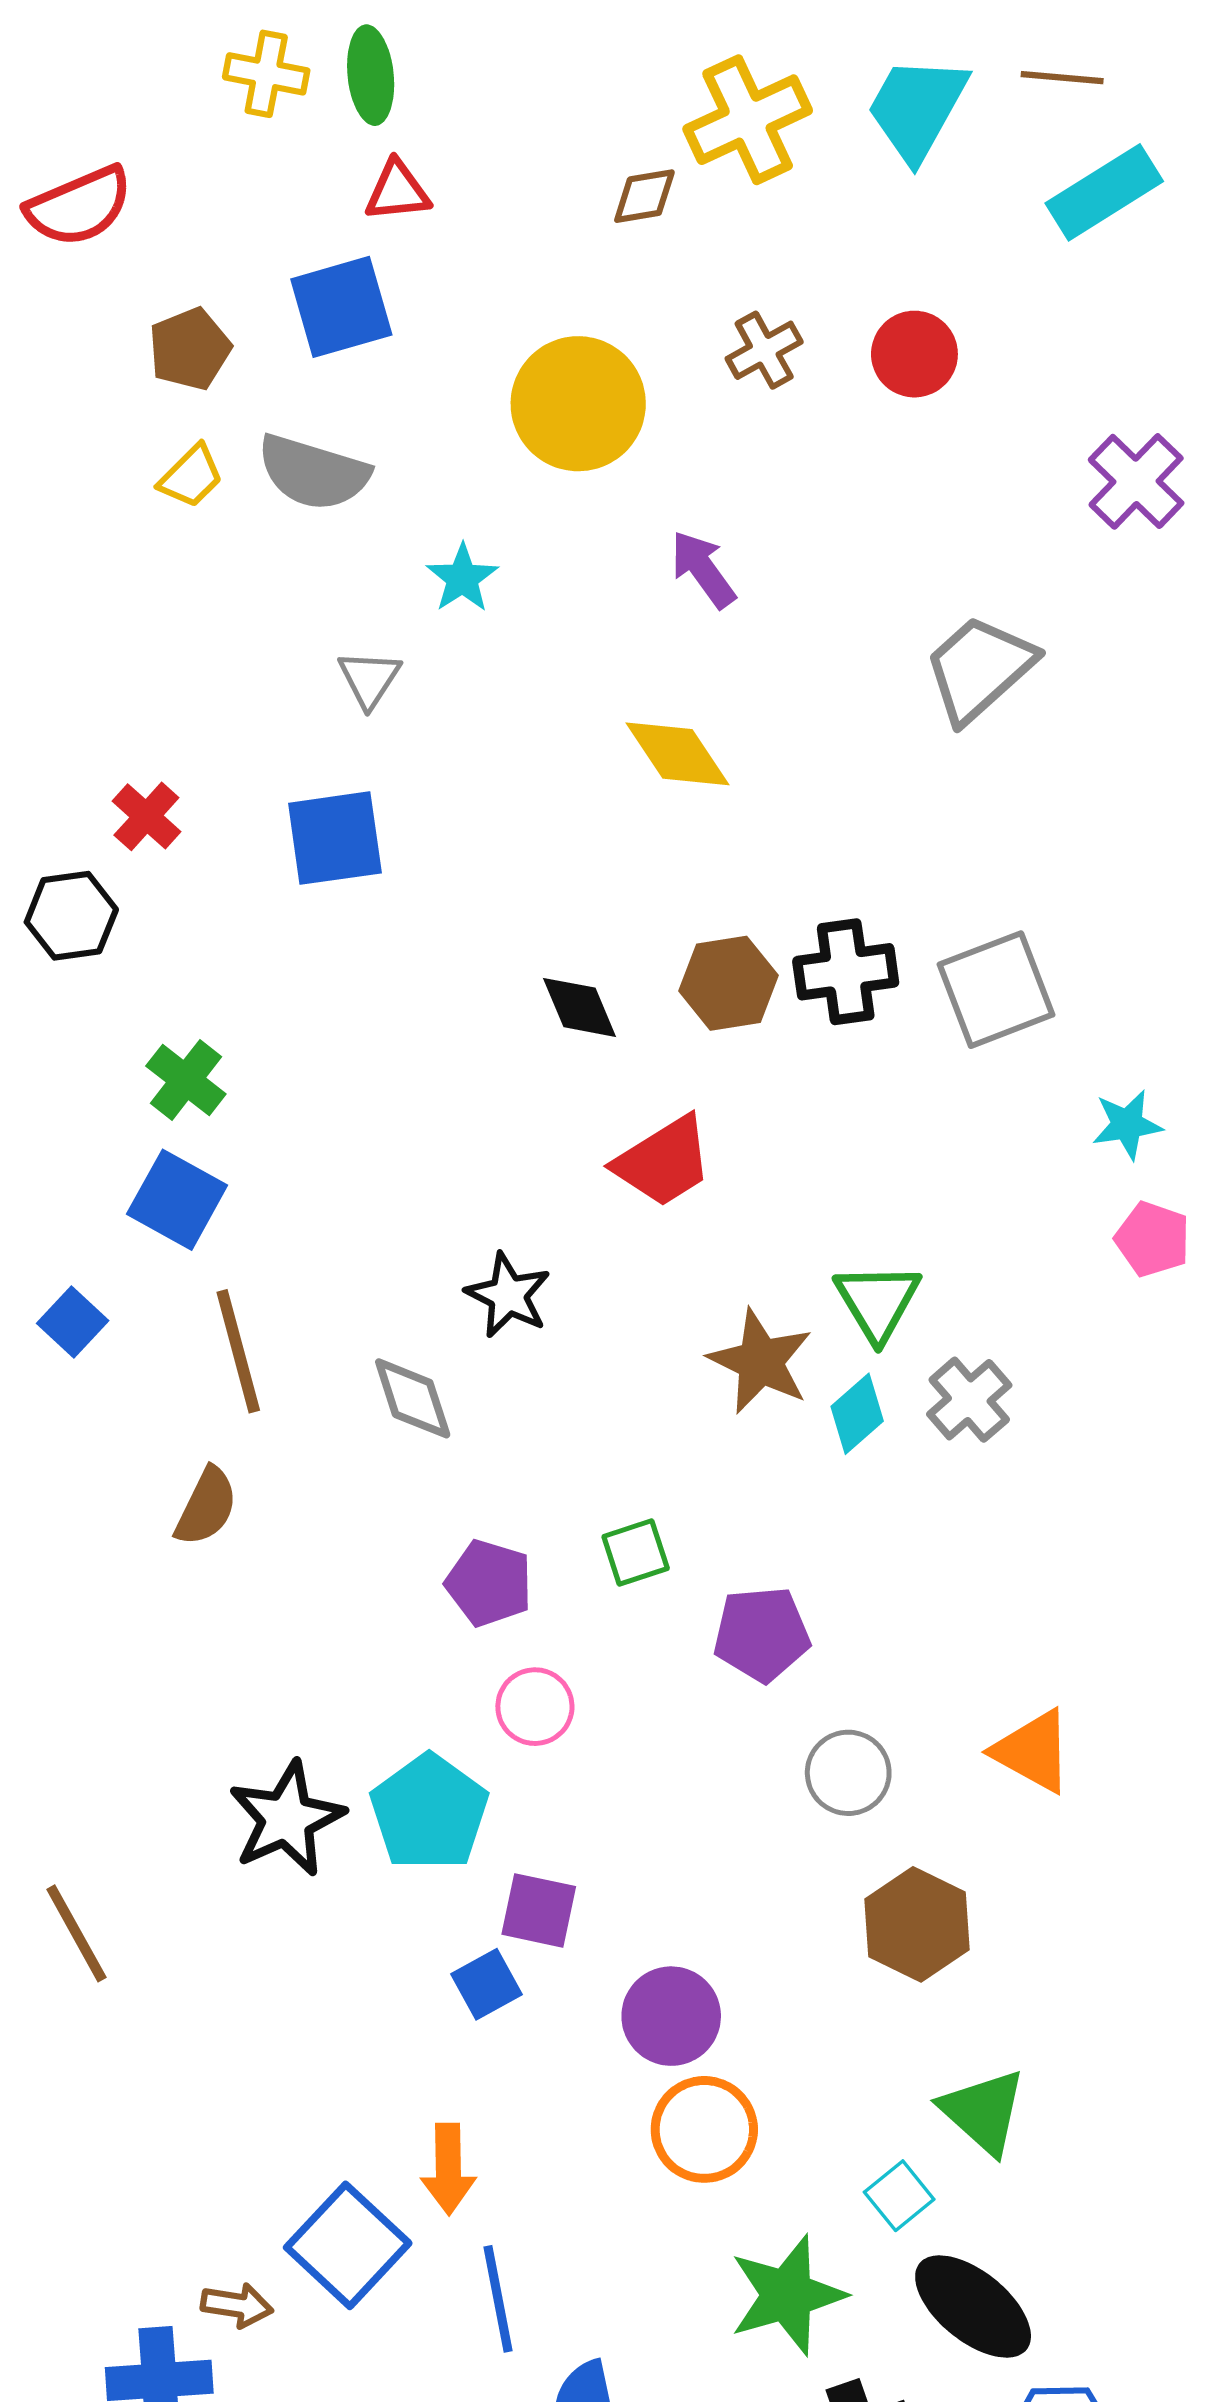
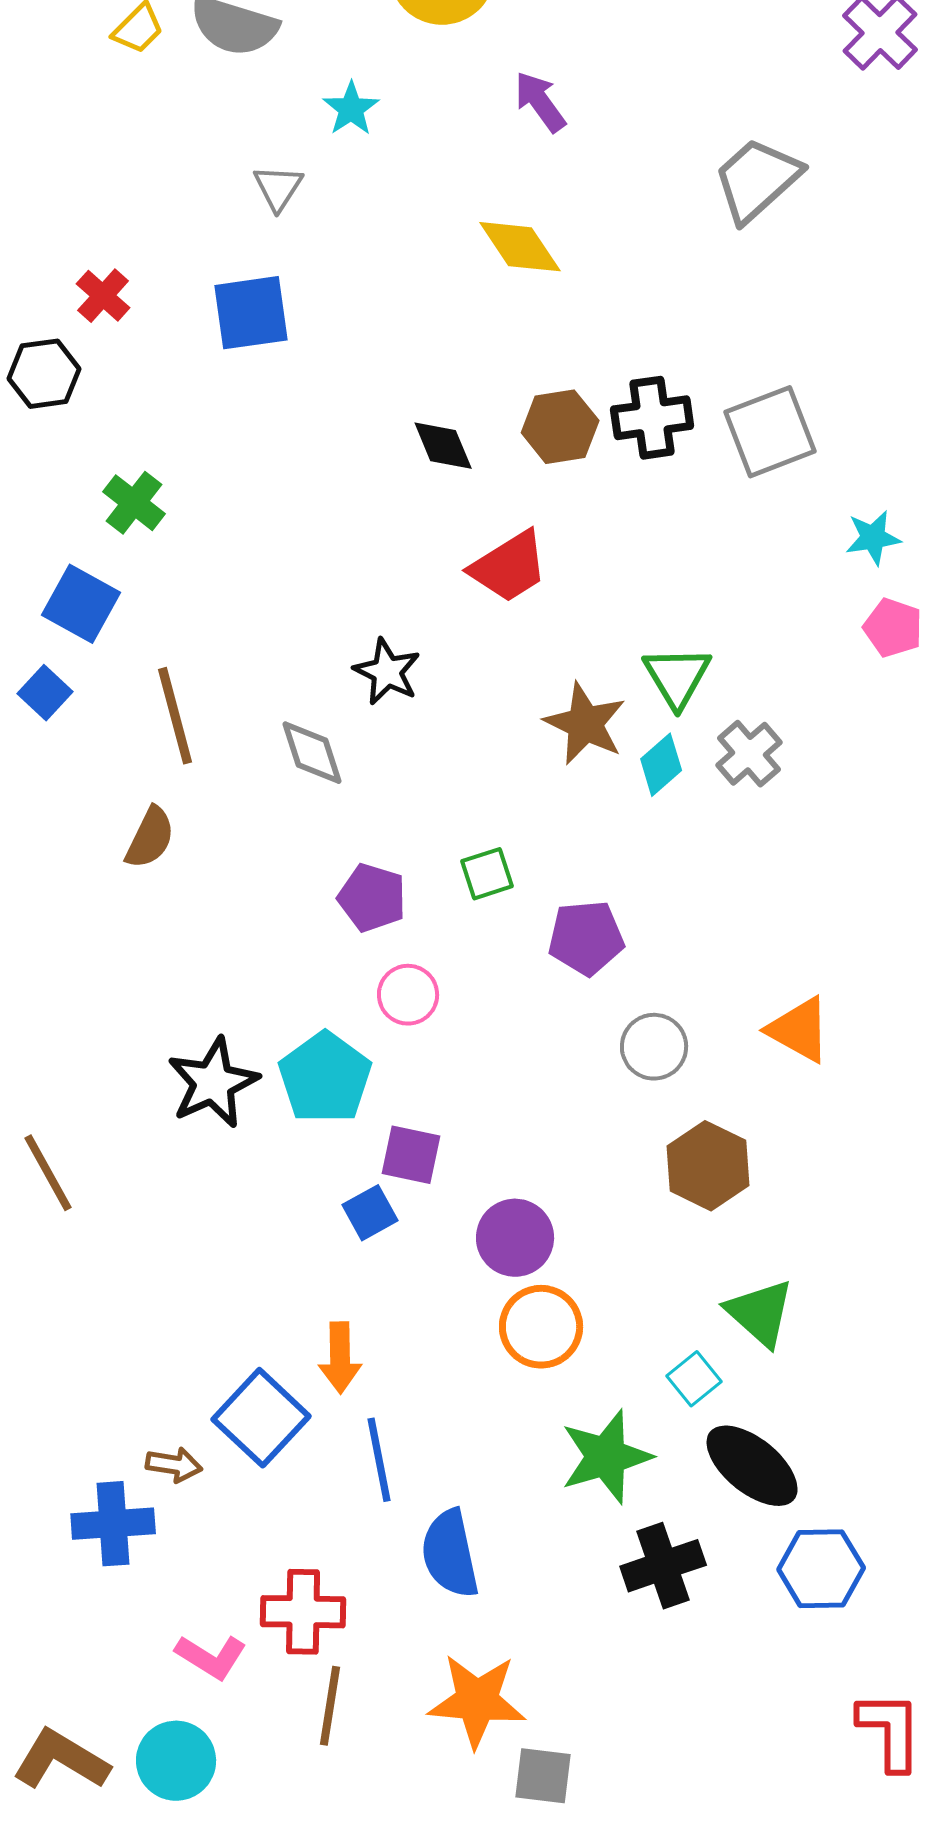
blue square: (177, 1200) -> (81, 604), moved

